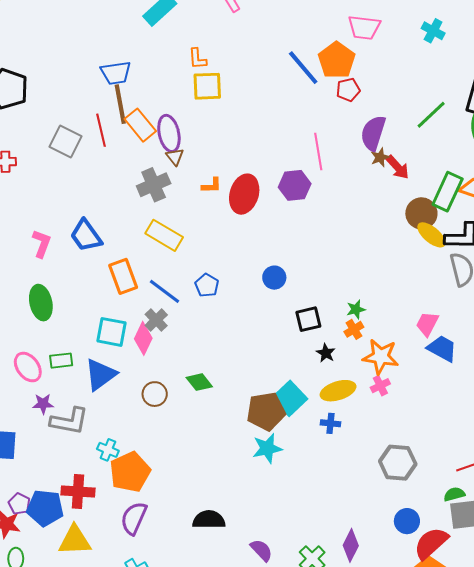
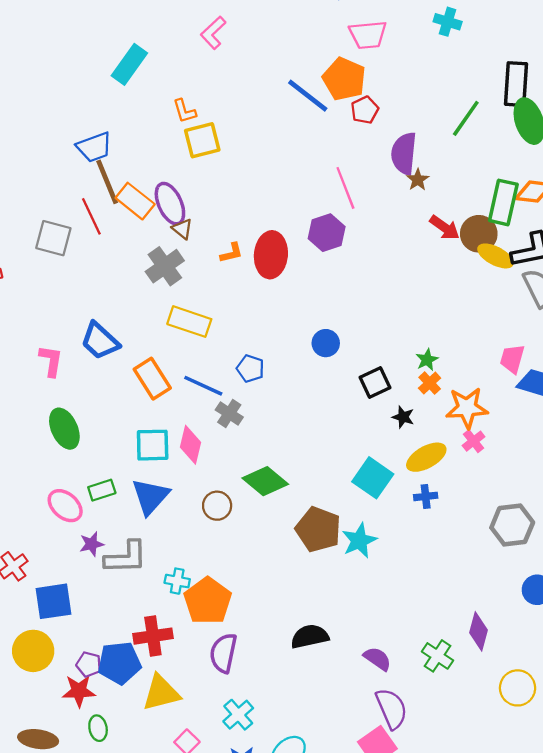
red arrow: (398, 167) -> (444, 227), moved
gray cross: (156, 320) -> (229, 413), moved
green diamond: (199, 382) -> (265, 481), size x1.4
brown pentagon: (266, 411) -> (318, 529), moved, turned -30

